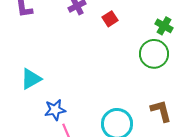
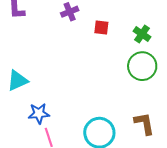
red square: (110, 19) -> (101, 27), turned 35
green cross: (164, 26) -> (142, 34), moved

